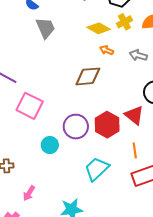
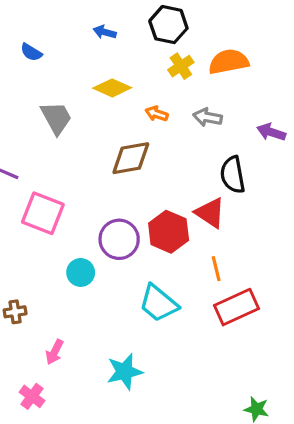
gray trapezoid: (45, 28) -> (56, 118), moved
yellow diamond: (99, 28) -> (112, 88), moved
cyan trapezoid: (97, 169) -> (158, 303), turned -92

